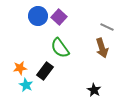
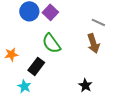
orange star: (20, 68) -> (11, 54), moved
cyan star: (26, 85) -> (24, 86), moved

